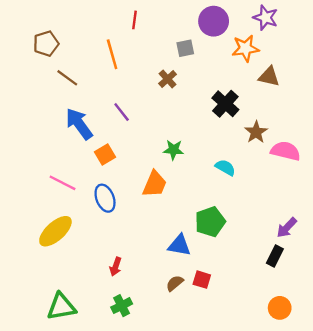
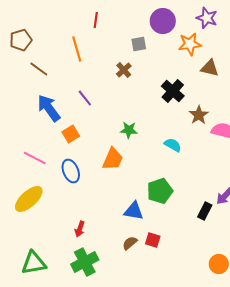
black rectangle: (275, 256) -> (205, 211), moved
green cross: (122, 306) -> (85, 262), size x1.5

